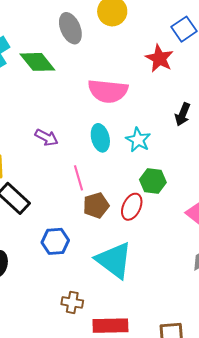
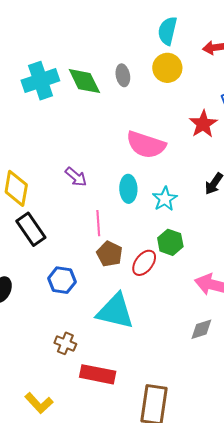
gray ellipse: (70, 28) -> (123, 75), size x0.7
green diamond: (37, 62) -> (84, 81), moved
brown pentagon: (96, 205) -> (110, 254), turned 30
cyan triangle: (114, 260) -> (115, 311), turned -36

